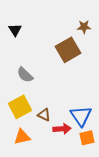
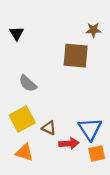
brown square: (68, 50) -> (76, 56), turned 35
orange triangle: (22, 137) -> (24, 152), turned 30

